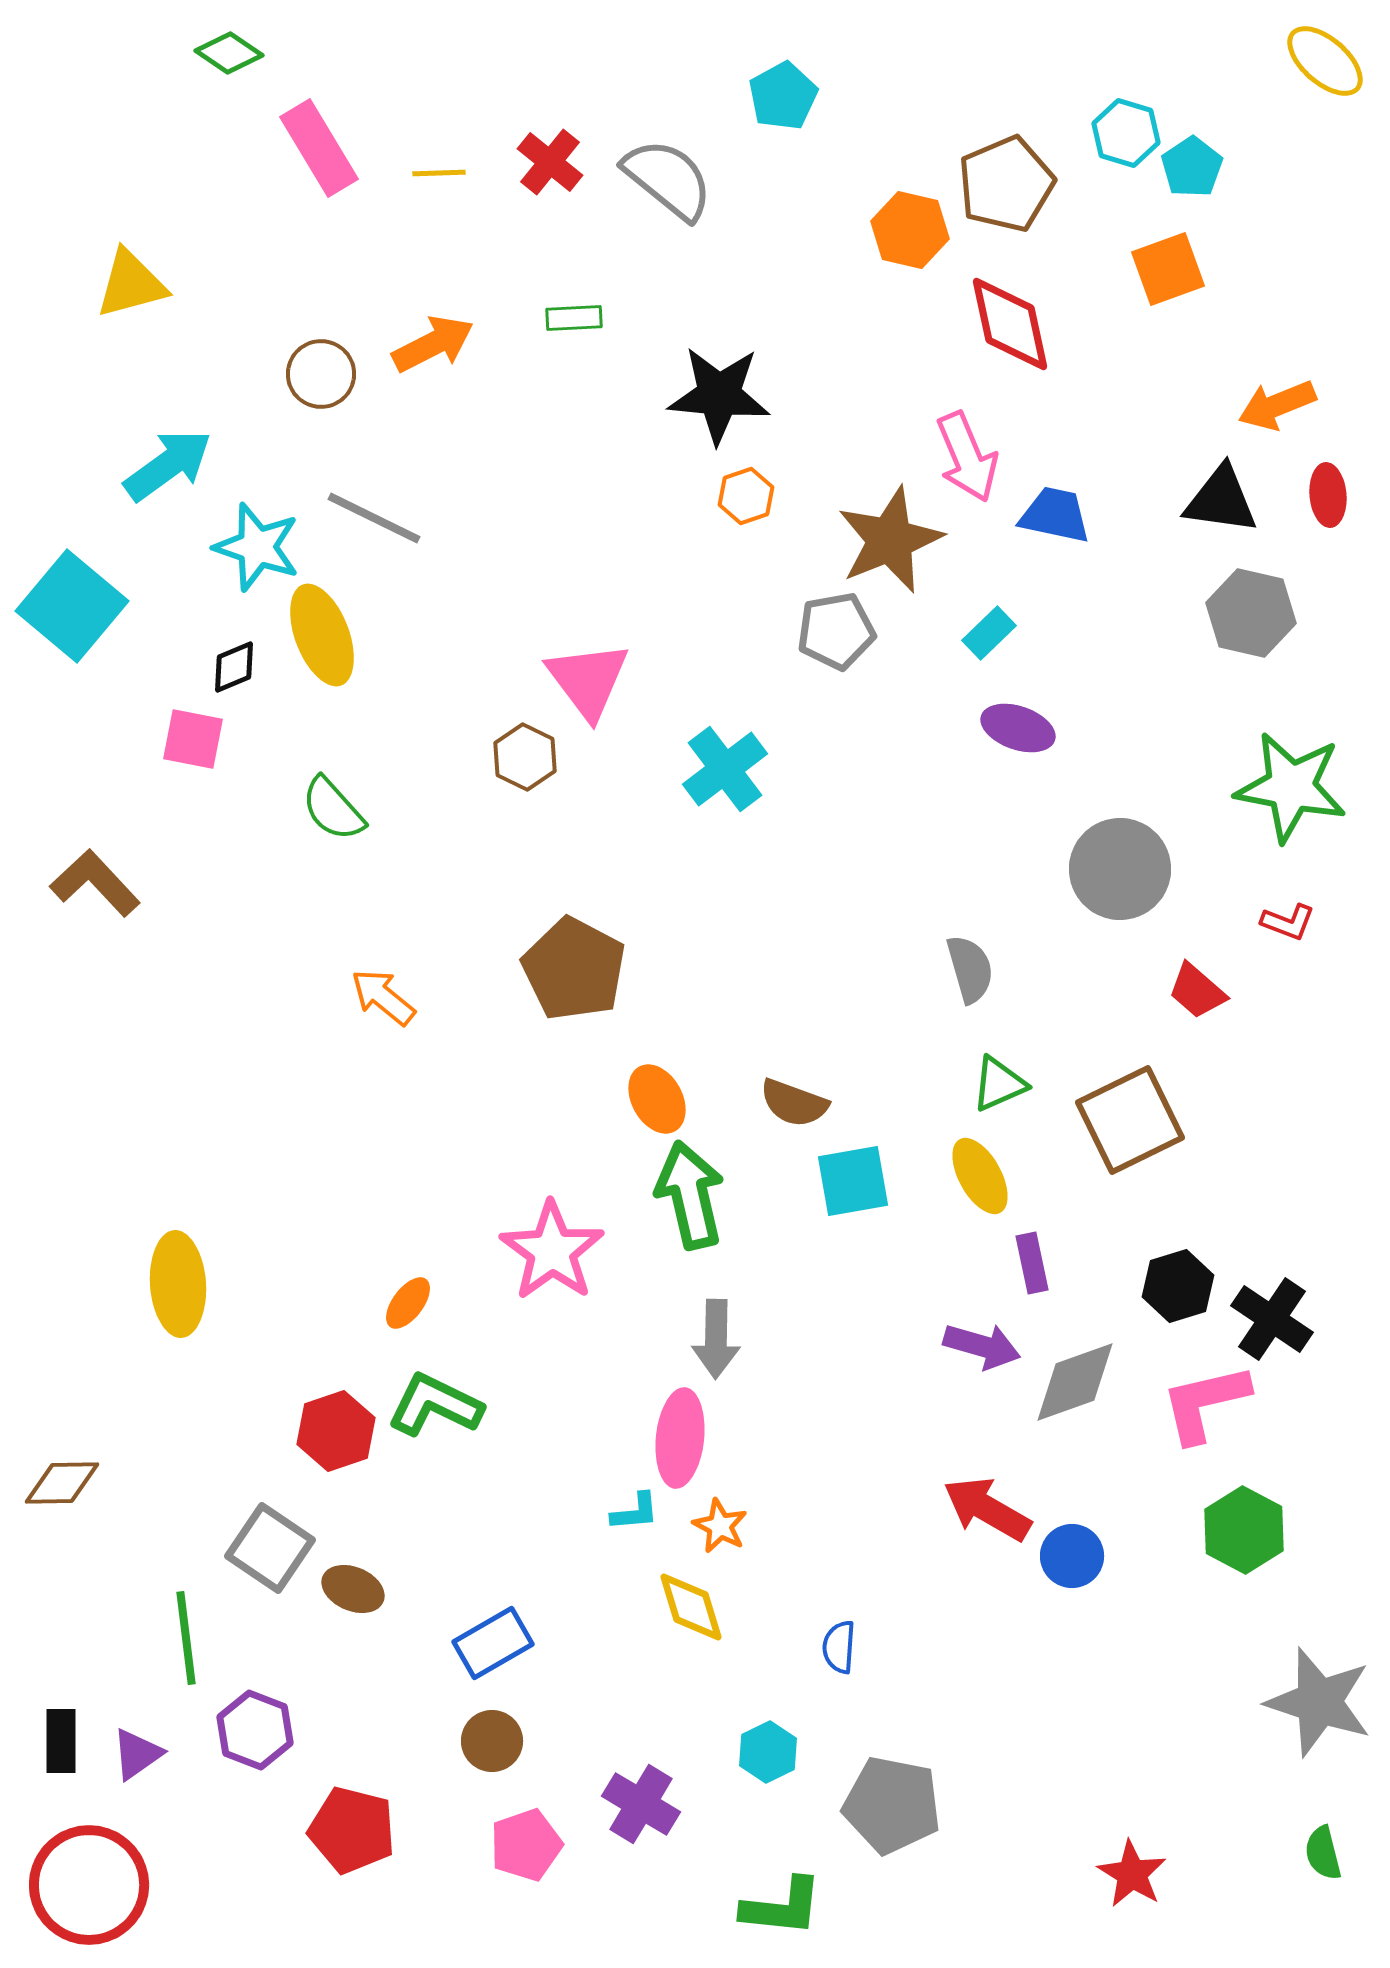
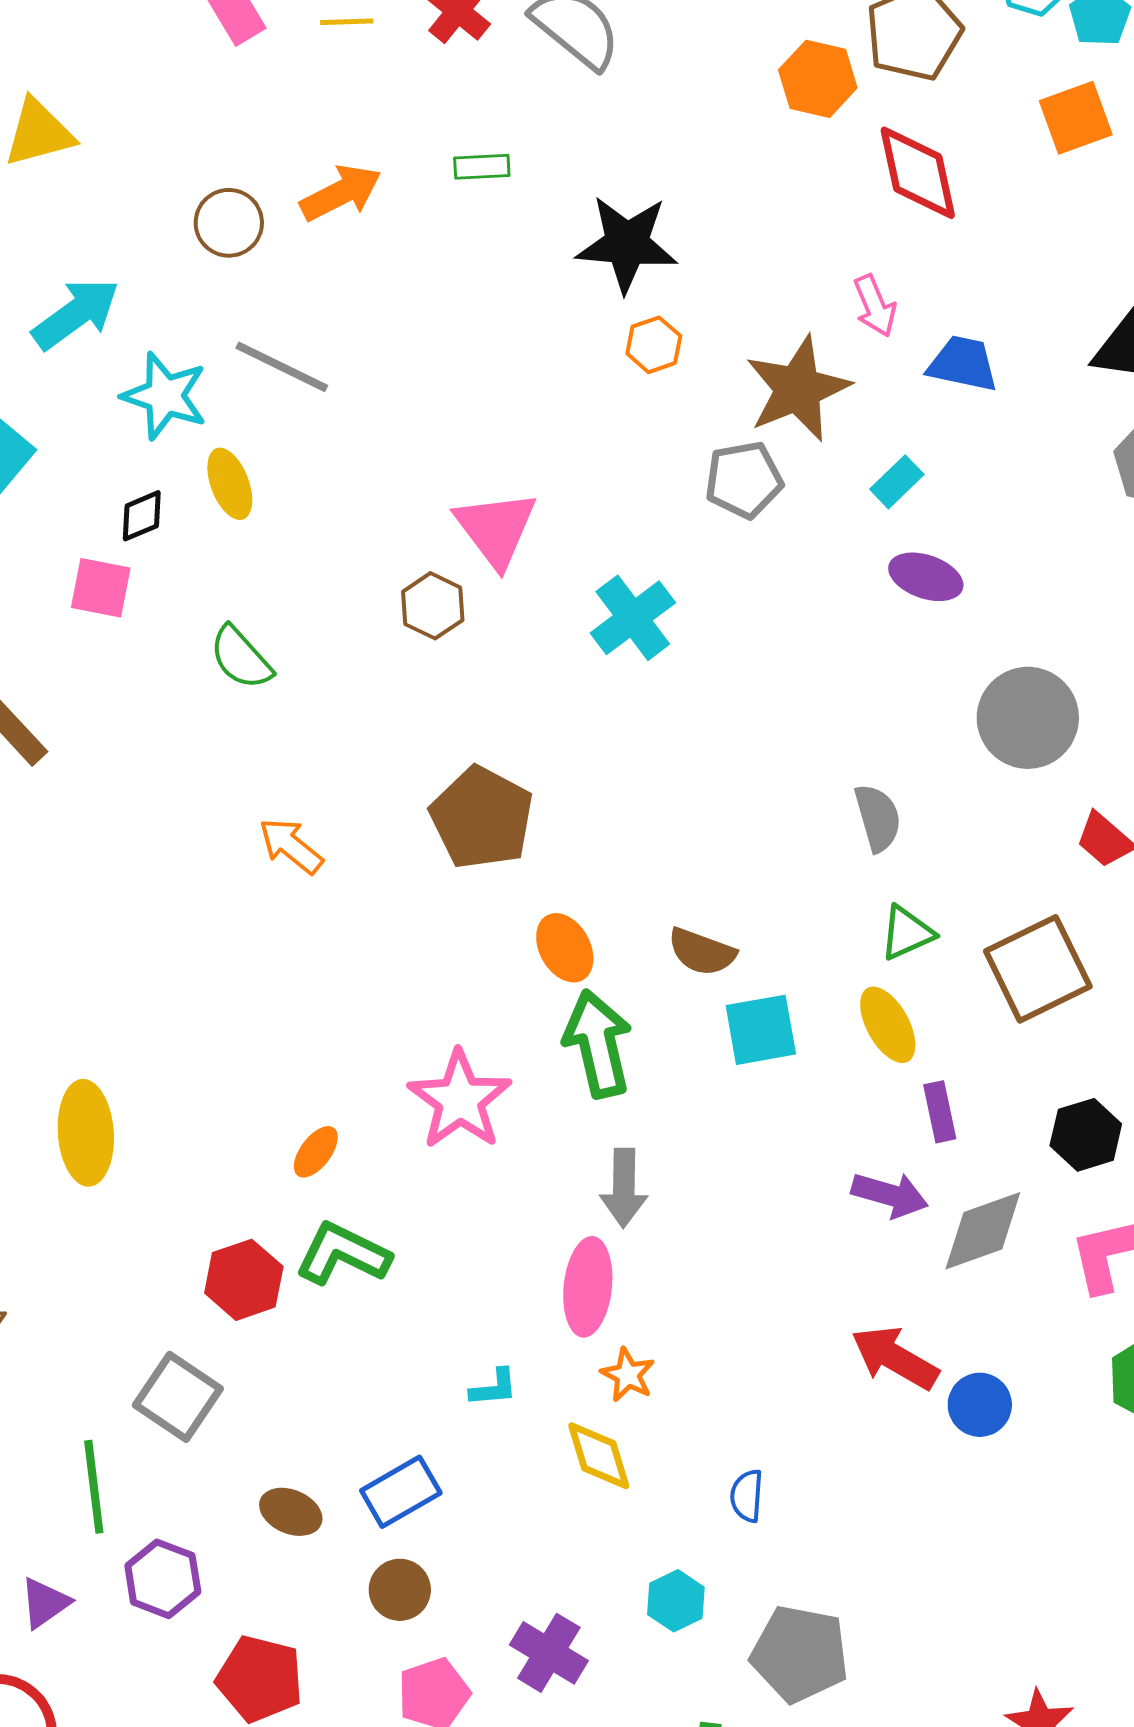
pink arrow: (967, 457) -> (875, 306), size x0.7
yellow ellipse: (322, 635) -> (230, 484), size x0.7
cyan L-shape: (635, 1512) -> (494, 1388), moved
brown ellipse: (353, 1589) -> (291, 1512), moved

